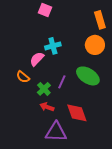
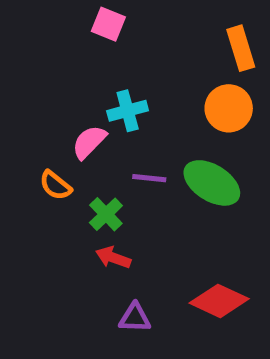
purple line: (62, 82) -> (149, 178), moved, turned 72
red diamond: (77, 113) -> (219, 301), moved, turned -45
purple triangle: (56, 132) -> (135, 318), size x0.6

